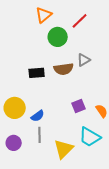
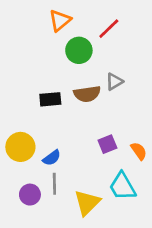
cyan trapezoid: (90, 137) -> (122, 186), turned 30
purple circle: (14, 143) -> (30, 195), moved

